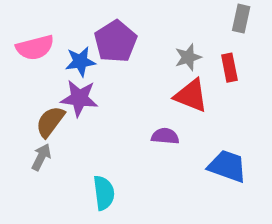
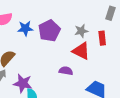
purple pentagon: (116, 41) -> (49, 31), moved
purple star: (79, 98) -> (23, 83), moved

